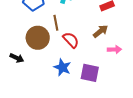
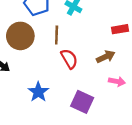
brown circle: (38, 38) -> (20, 36), moved
blue star: (62, 67) -> (38, 92), moved

